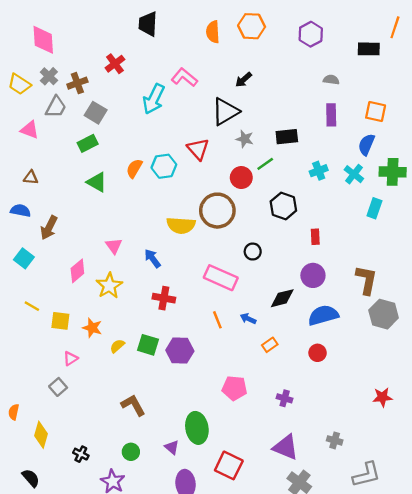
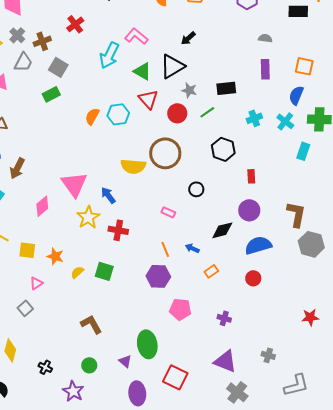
red circle: (241, 178) -> (177, 113), moved
green triangle: (97, 182) -> (142, 71), moved
pink triangle: (114, 246) -> (74, 184), size x1.8
pink rectangle: (221, 278) -> (168, 212), size x0.5
yellow star: (109, 286) -> (88, 217), moved
purple hexagon: (180, 351) -> (158, 276), moved

